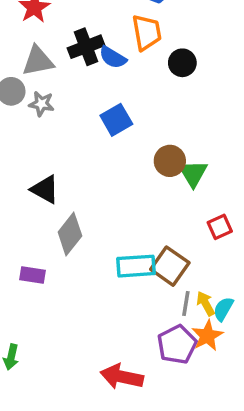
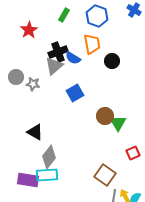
gray triangle: (38, 61) -> (54, 66), moved, turned -30
cyan rectangle: (136, 266) -> (47, 175), moved
purple rectangle: (33, 275) -> (28, 180), size x1.5

